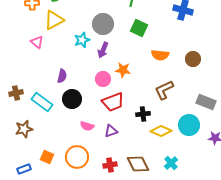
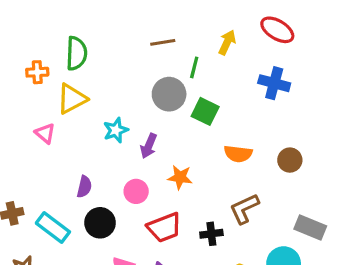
gray circle: (103, 24) -> (169, 94), moved
pink circle: (103, 79) -> (136, 191), moved
black cross: (143, 114) -> (211, 234), moved

